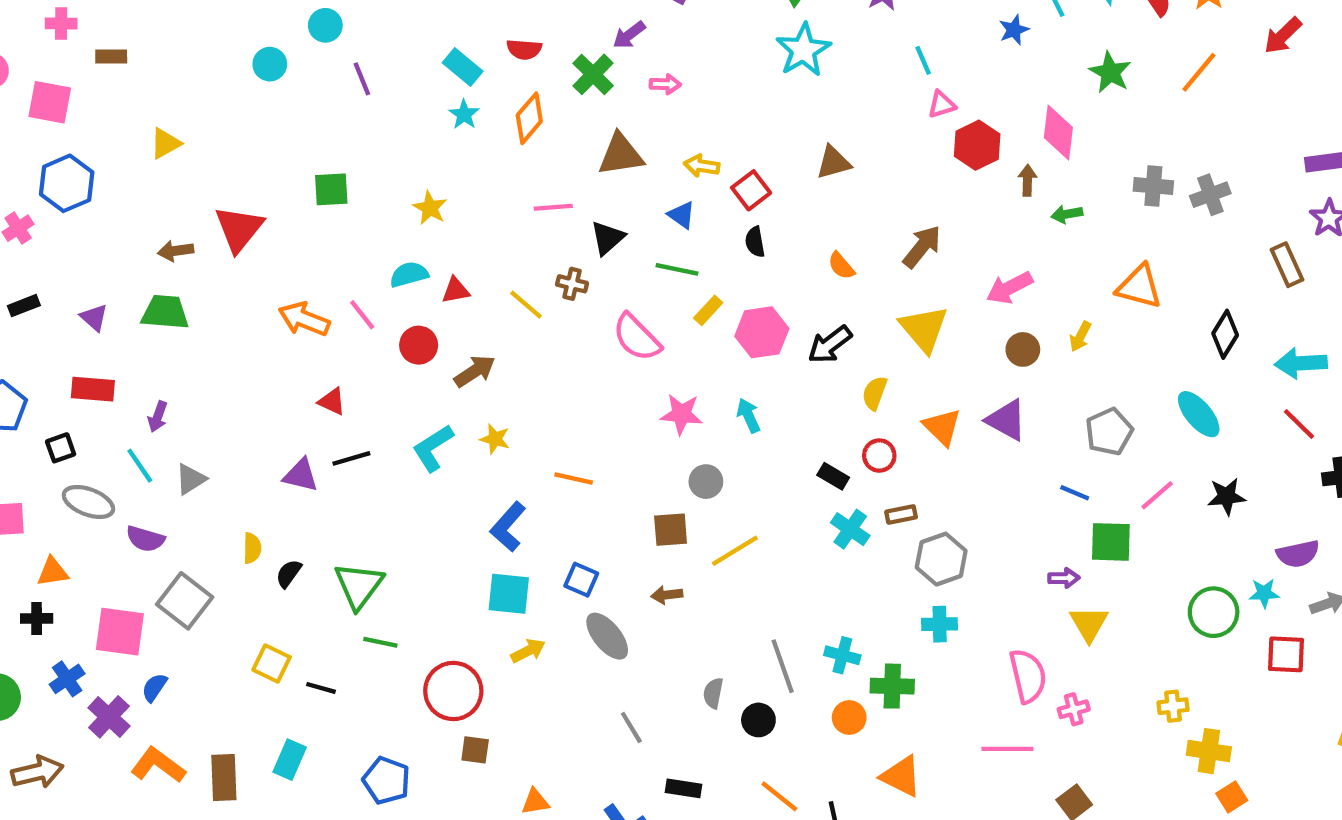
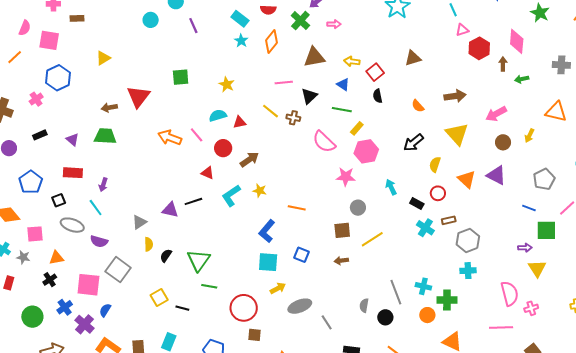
brown arrow: (922, 247) -> (455, 96), turned 45
yellow line: (526, 305) -> (271, 111), moved
pink hexagon: (762, 332) -> (366, 151), moved
red triangle: (332, 401) -> (208, 173), moved
cyan arrow: (749, 416) -> (391, 187), moved
gray triangle: (191, 479) -> (139, 222), moved
black cross: (37, 618) -> (50, 280), turned -32
gray ellipse: (607, 636) -> (300, 306), moved, turned -70
yellow square: (272, 664) -> (159, 297), turned 36

